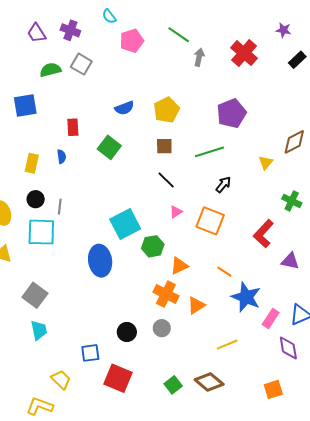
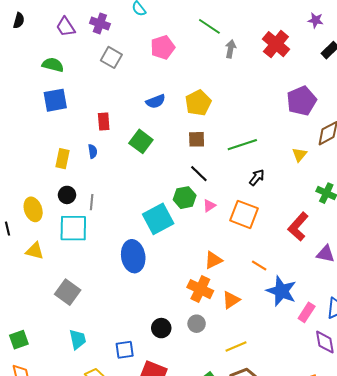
pink pentagon: (132, 41) -> (163, 47), moved
green semicircle: (50, 70) -> (53, 65), moved, turned 30
purple pentagon: (232, 113) -> (301, 101), moved
green hexagon: (153, 246) -> (185, 198), moved
cyan trapezoid: (39, 330) -> (78, 339), moved
yellow line: (227, 345) -> (236, 346), moved

